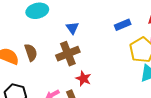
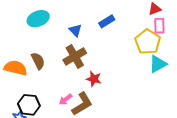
blue rectangle: (123, 25) -> (107, 21), moved

